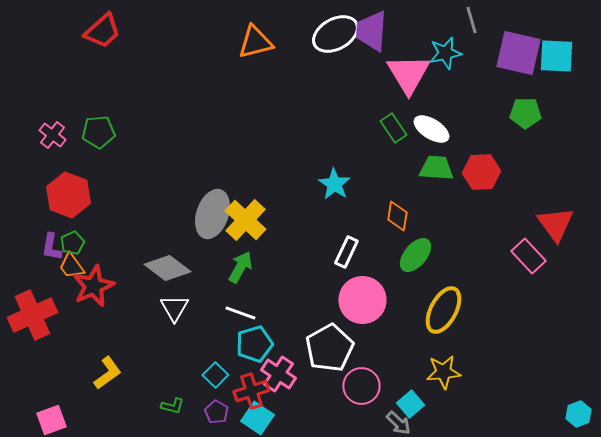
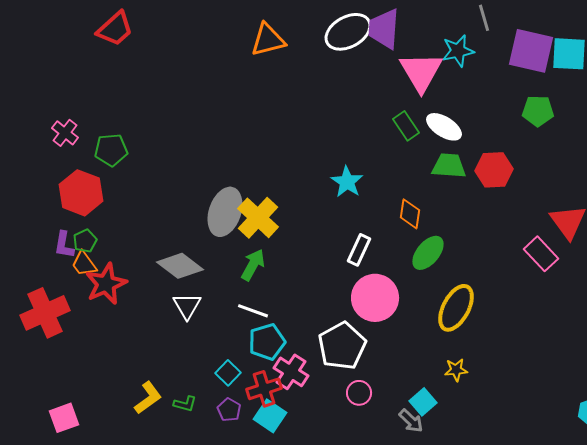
green pentagon: (98, 132) -> (111, 150), moved
yellow star: (443, 372) -> (456, 370), size x0.7
yellow L-shape: (107, 373) -> (148, 398), moved
pink circle: (361, 386) -> (359, 393), moved, size x0.7

